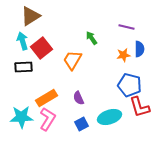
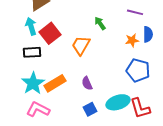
red L-shape: (140, 107) -> (140, 108), moved
cyan star: (22, 117) -> (33, 83), moved, turned -30
pink L-shape: (48, 119) -> (38, 109), moved, turned -95

